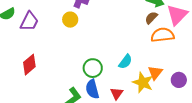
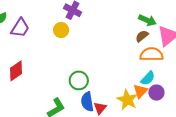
cyan semicircle: (125, 62) -> (148, 78), moved
purple circle: (179, 80) -> (156, 93), moved
blue semicircle: (92, 89) -> (87, 102), moved

